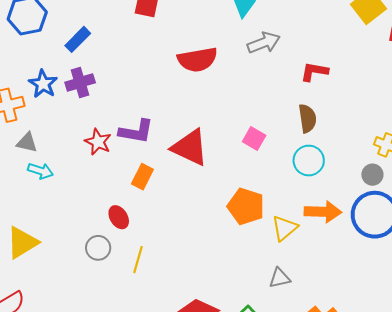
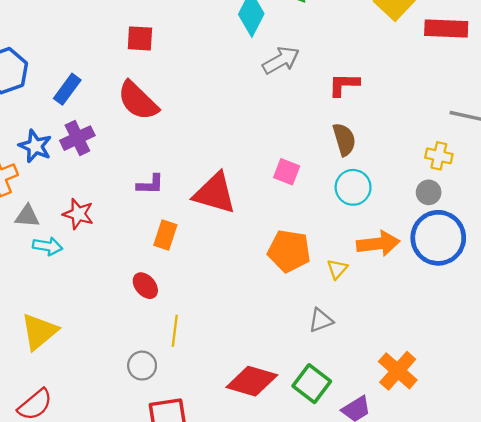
red semicircle: (197, 60) -> (138, 101), moved, turned 63
purple L-shape: (136, 131) -> (150, 184), size x0.7
red star: (98, 142) -> (78, 214), moved
yellow triangle: (285, 228) -> (337, 269), size x0.7
gray circle: (98, 248) -> (142, 366), moved
gray triangle: (280, 278) -> (321, 320), moved

